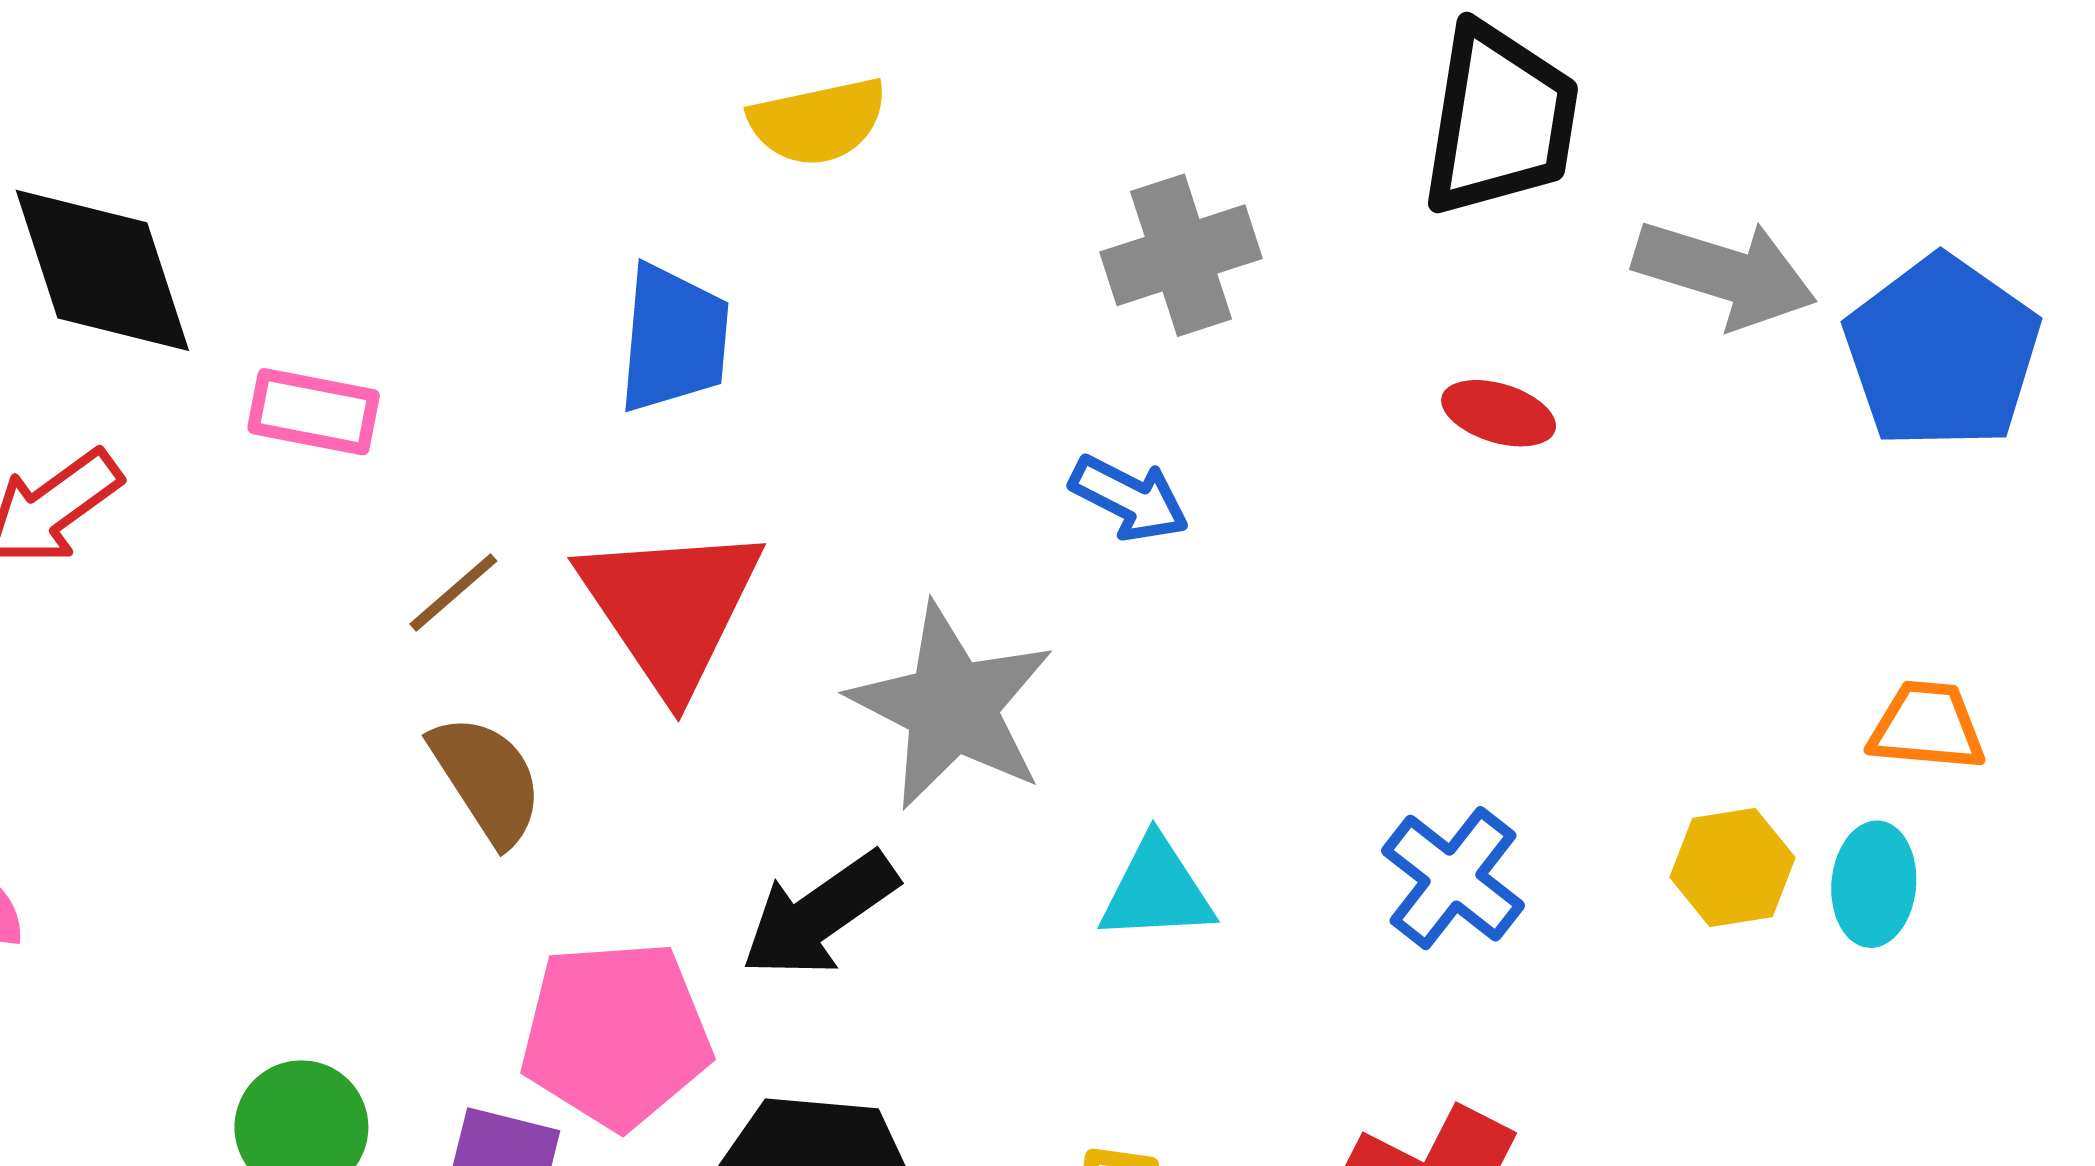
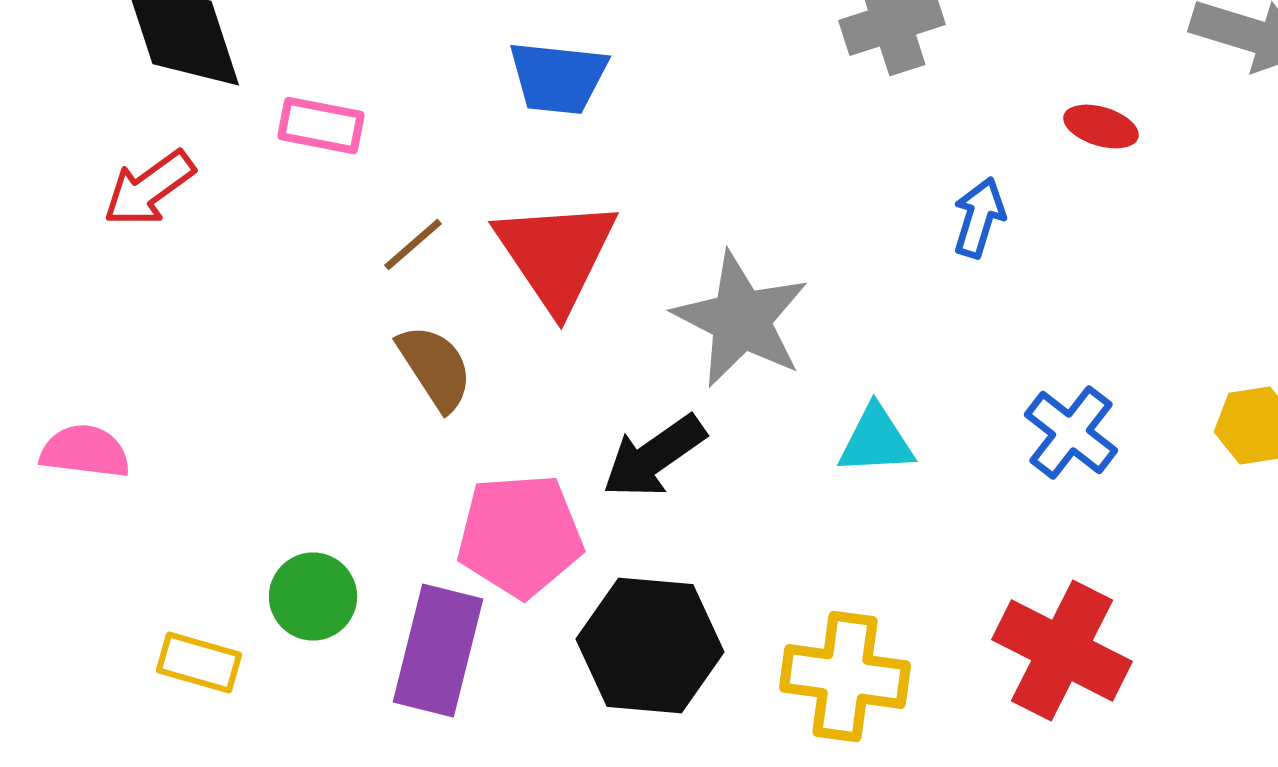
blue trapezoid: (674, 339) -> (558, 78), turned 91
blue arrow: (1129, 498) -> (979, 218), moved, turned -100

